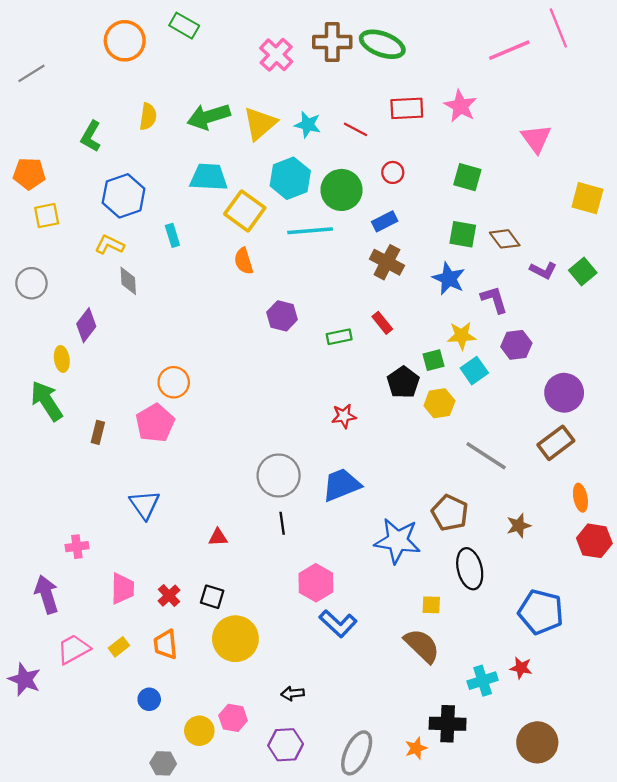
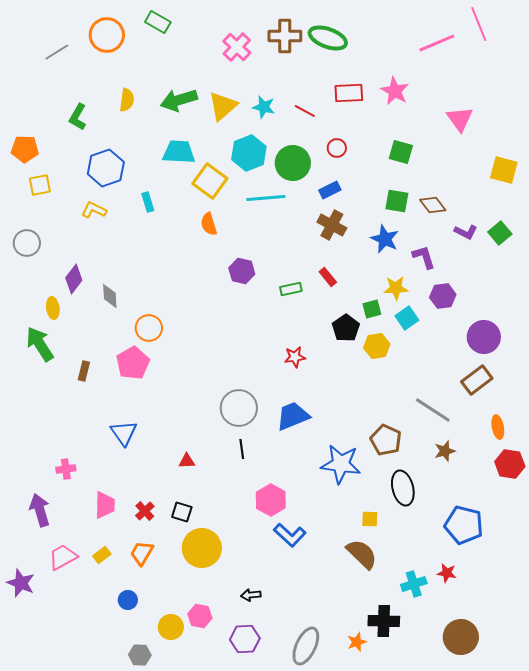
gray line: (31, 73) -> (57, 52), moved
gray diamond: (128, 281) -> (110, 296), moved
gray line: (486, 456) -> (433, 410), moved
orange trapezoid: (166, 644) -> (142, 553), turned 36

